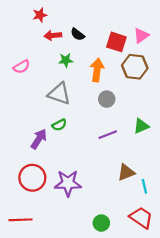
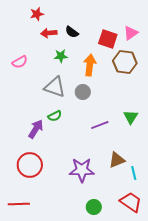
gray circle: (107, 99) -> (83, 92), moved
green triangle: (141, 126) -> (131, 117), turned -35
purple star: (68, 183) -> (82, 170), moved

